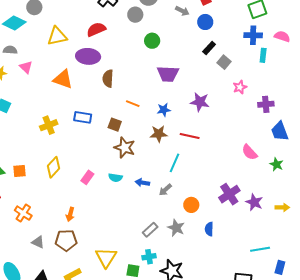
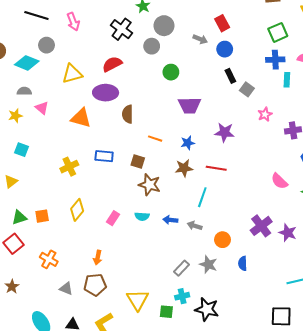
black rectangle: (209, 48) -> (230, 76), turned -64
gray arrow: (165, 190) -> (195, 226), turned 64

